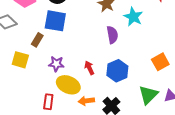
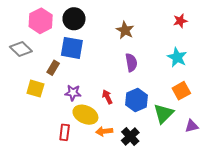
cyan star: (133, 17) -> (177, 57), moved
green triangle: (148, 95) -> (164, 114), moved

